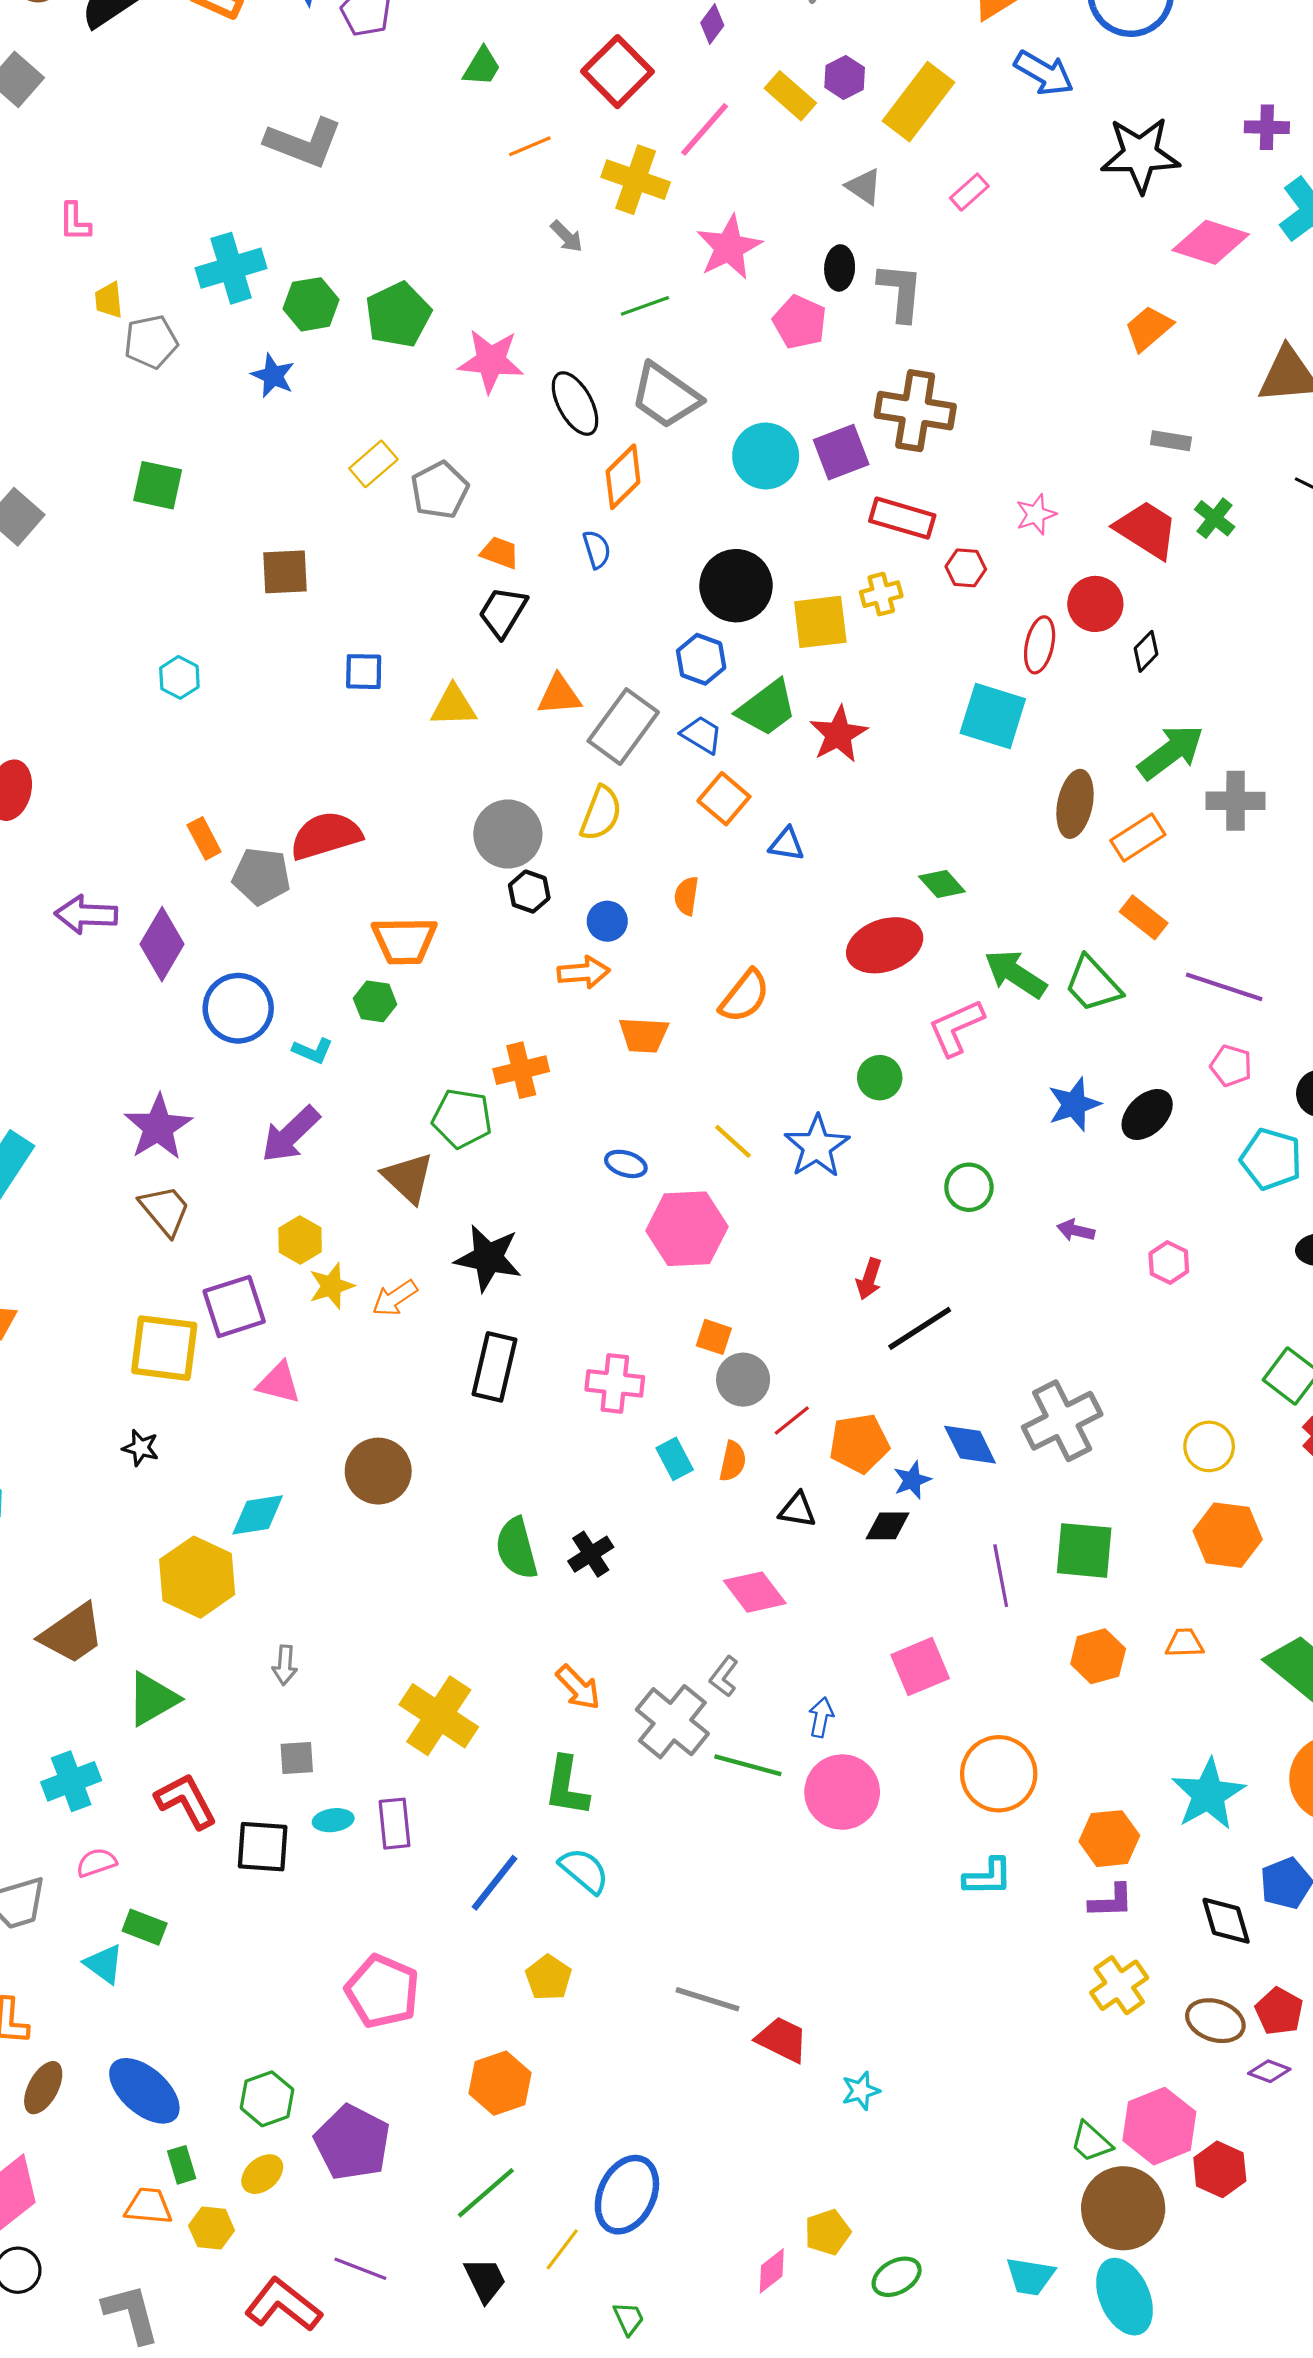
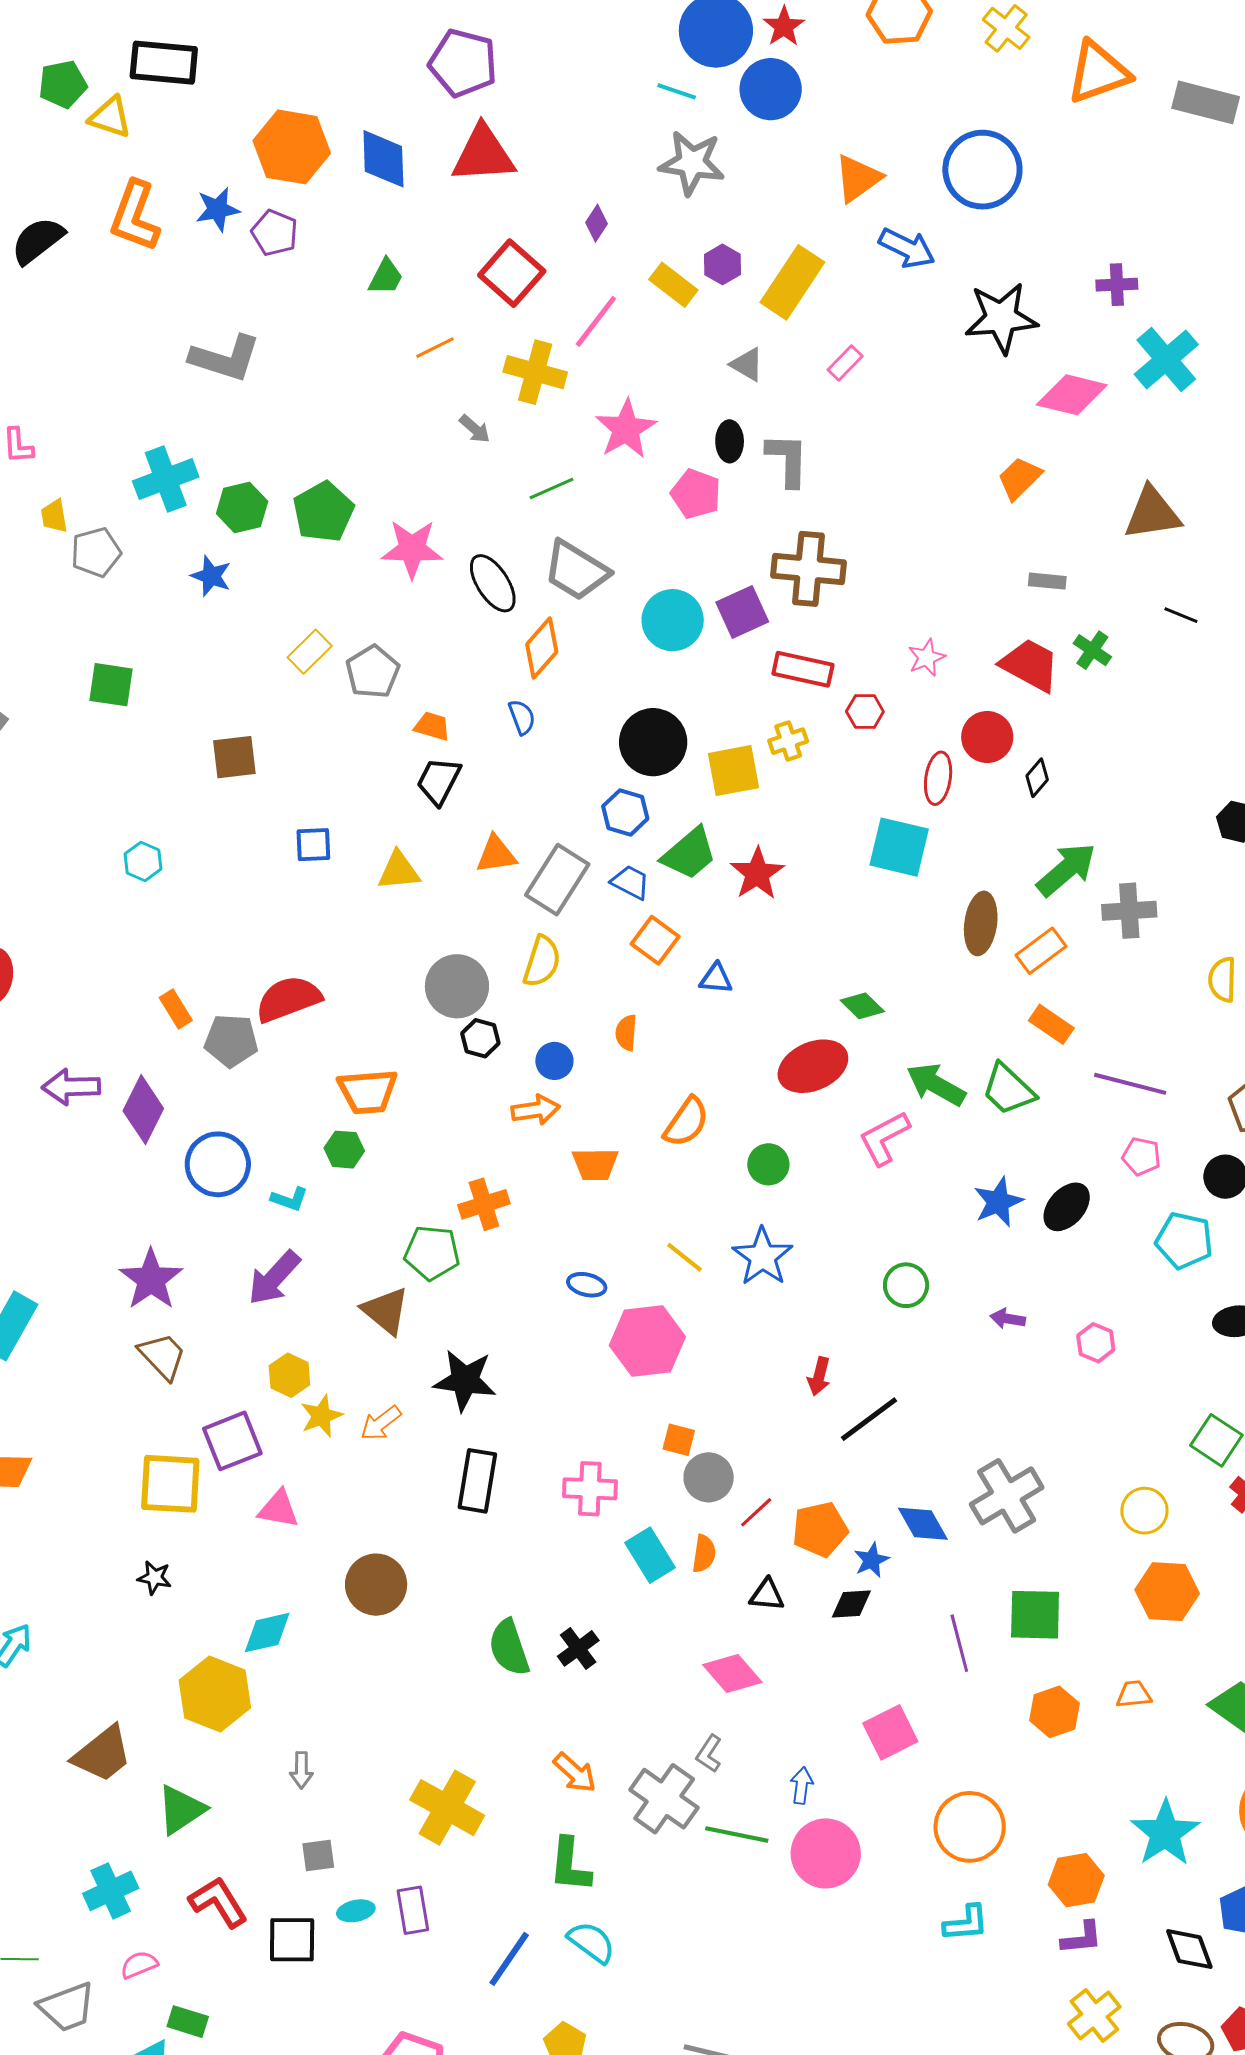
green circle: (880, 1078) -> (768, 1164), moved
cyan rectangle: (675, 1459) -> (650, 1555), size x1.4

